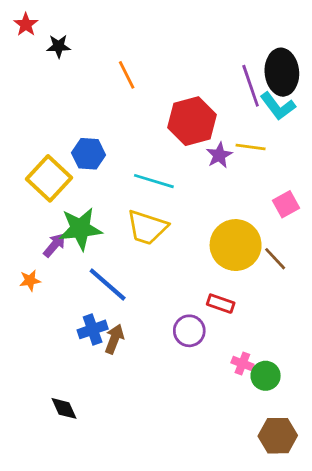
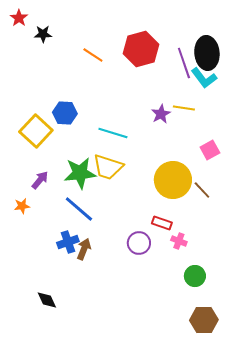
orange line: (127, 75) -> (93, 55), turned -30
red hexagon: (192, 121) -> (141, 49), moved
green star: (80, 229) -> (80, 173), moved
pink cross: (242, 363) -> (179, 241), moved

